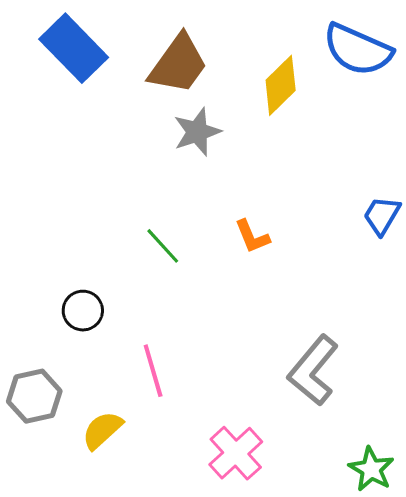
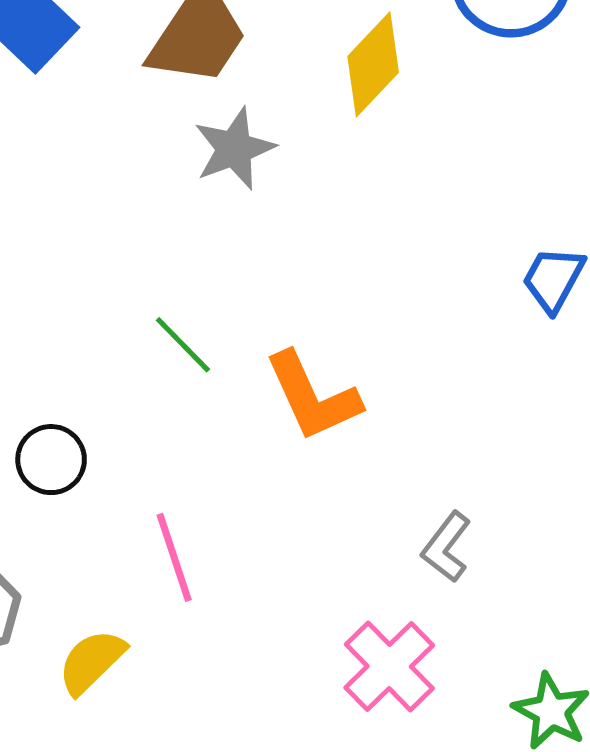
orange L-shape: (252, 237) -> (313, 397), moved, size x1.6
gray L-shape: (313, 370) -> (446, 547), size x0.6
pink cross: (236, 453) -> (389, 666), moved

